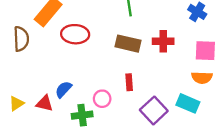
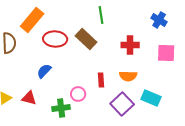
brown rectangle: (128, 44) -> (86, 39), moved, turned 30
orange semicircle: (202, 78) -> (128, 76), moved
blue semicircle: (63, 89) -> (44, 71), moved

